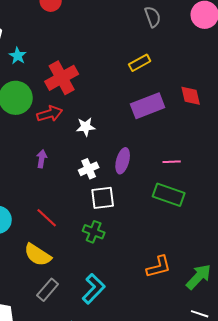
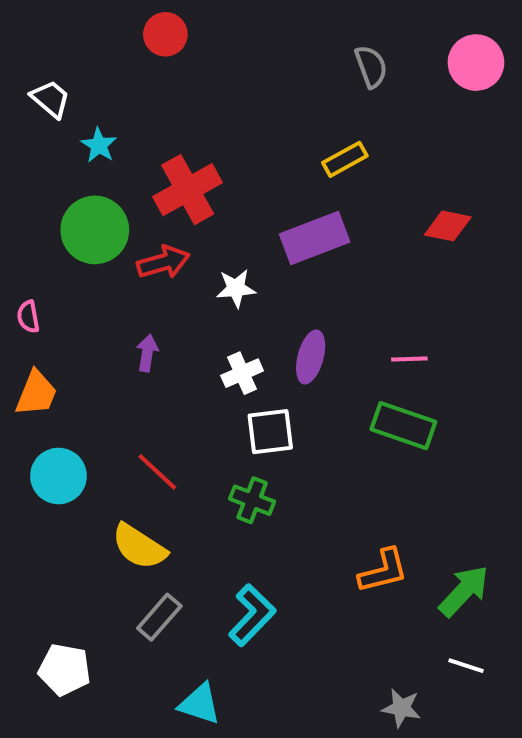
red diamond: (191, 96) -> (448, 226), turned -65
purple rectangle: (148, 106) -> (315, 238), moved

